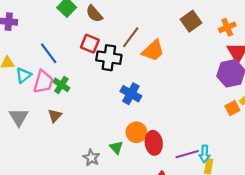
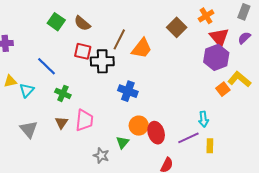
brown square: (191, 21) -> (177, 27), moved
pink trapezoid: (43, 82) -> (84, 120), moved
green triangle: (116, 147) -> (123, 142), turned 32
cyan arrow: (205, 154) -> (203, 119), moved

